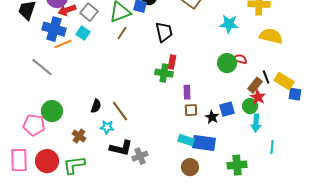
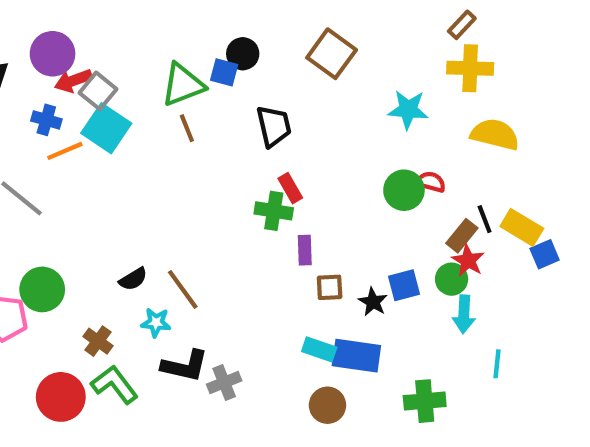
gray square: (89, 12) -> (98, 91), moved
blue cross: (54, 29) -> (46, 120), size x0.6
cyan square: (83, 33) -> (106, 128), size x1.6
brown line: (122, 33) -> (187, 128), turned -56
red rectangle: (172, 62) -> (290, 188), turned -40
purple rectangle: (187, 92) -> (305, 250), moved
blue square: (295, 94) -> (545, 254), turned -32
black semicircle: (96, 106) -> (133, 279), turned 40
red circle: (47, 161) -> (61, 397), moved
green L-shape: (74, 165) -> (115, 385), moved, turned 60

